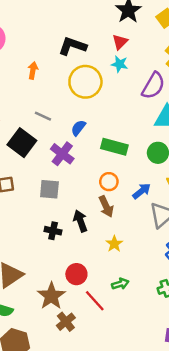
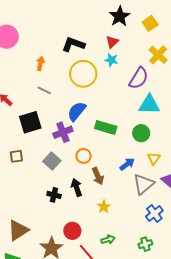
gray line: (43, 116) -> (44, 90), moved
blue semicircle: (78, 128) -> (77, 111), size x1.5
black square: (22, 143) -> (30, 122), turned 35
purple cross: (62, 154) -> (63, 132), turned 30
orange circle: (109, 182) -> (84, 156), moved
gray square: (49, 189) -> (52, 161), turned 36

